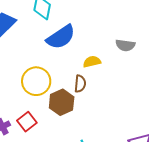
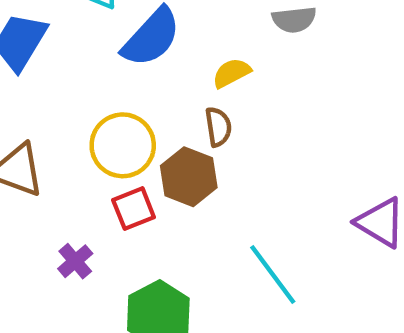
red square: (27, 122) -> (134, 209), moved, turned 30

